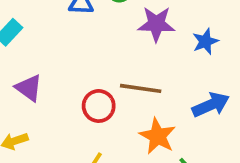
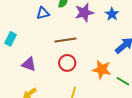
brown line: (141, 88) -> (65, 40), moved

